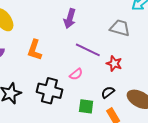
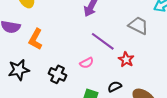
orange L-shape: (35, 50) -> (36, 39), moved
black cross: (49, 91) -> (57, 74), size x0.7

